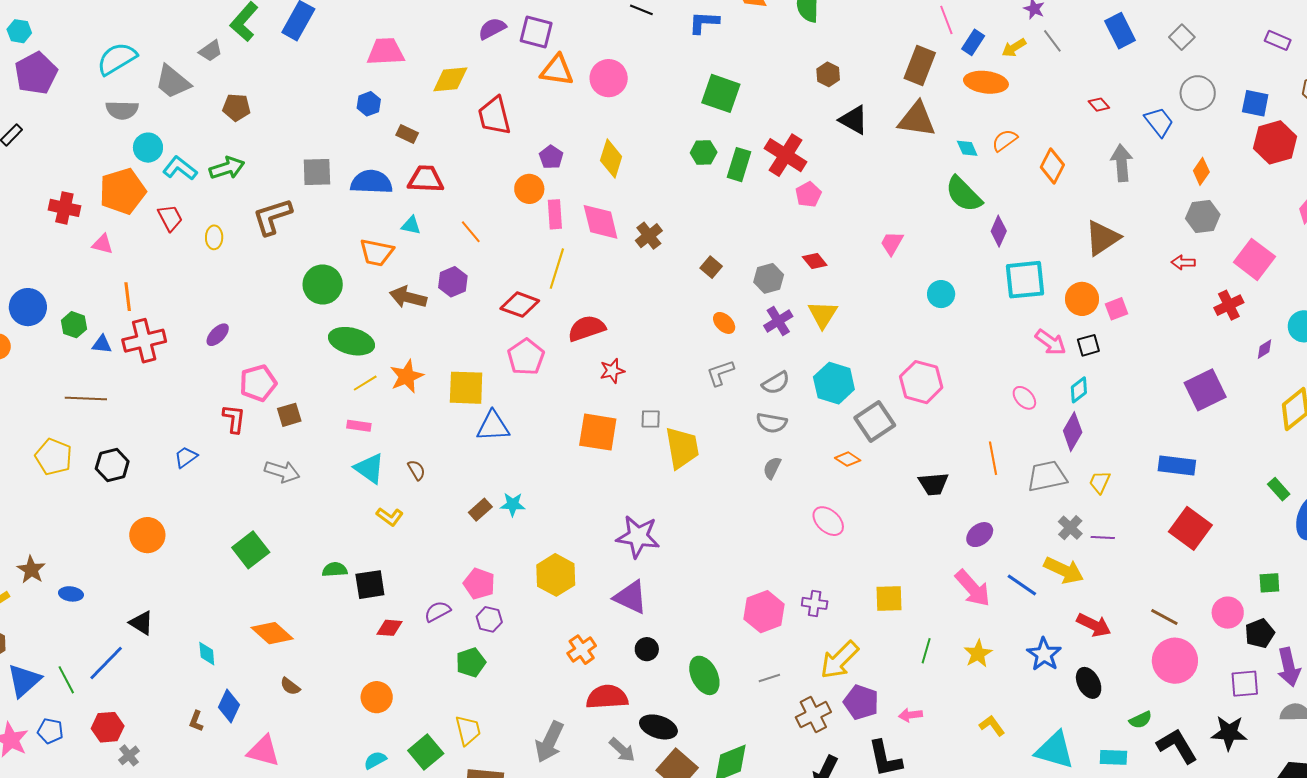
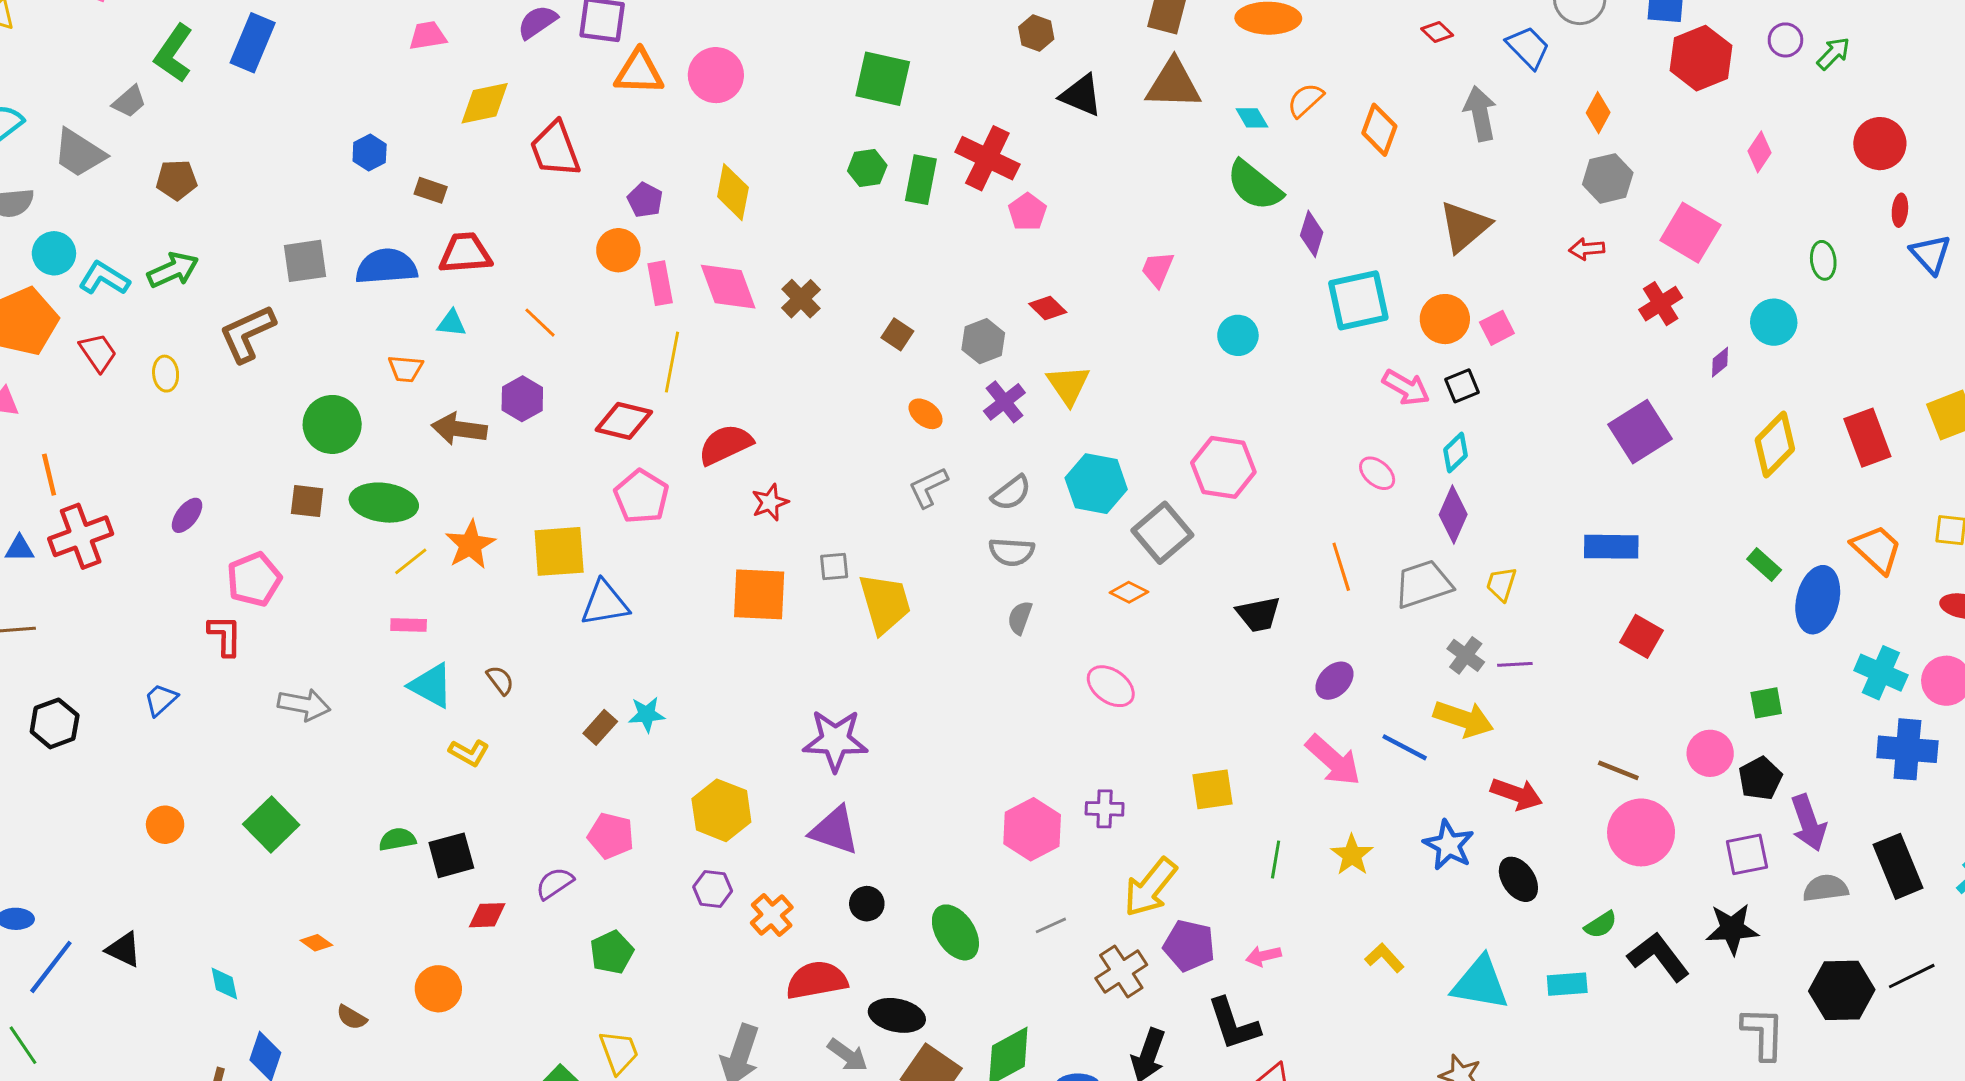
pink trapezoid: (386, 52) -> (428, 36), moved, size x0.7
orange trapezoid: (376, 252) -> (406, 369), size x0.7
brown square: (289, 415) -> (307, 501), moved, turned 30
red square: (1190, 528) -> (1642, 636), size x0.7
orange circle: (147, 535) -> (165, 825), moved, size x0.7
purple hexagon: (489, 619) -> (713, 889), moved
orange diamond: (272, 633) -> (316, 943), size x0.5
blue line: (106, 663) -> (51, 967), moved
orange circle: (377, 697) -> (438, 989), moved

